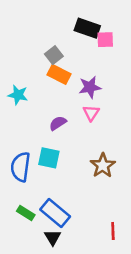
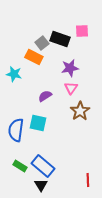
black rectangle: (87, 28) -> (60, 39), moved
orange rectangle: (59, 74) -> (34, 57), moved
brown star: (103, 166) -> (80, 111), moved

